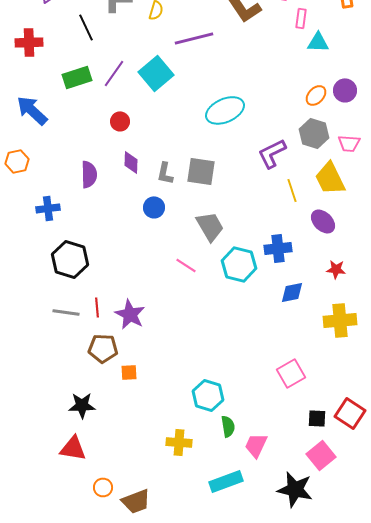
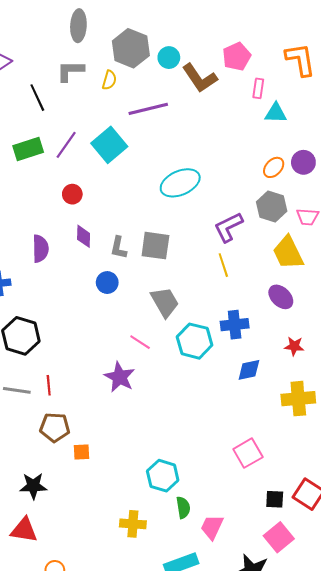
yellow line: (292, 190) -> (223, 265), moved
purple star: (130, 314) -> (120, 377), moved

